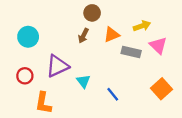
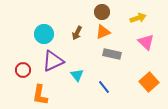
brown circle: (92, 13) -> (102, 12), moved
yellow arrow: (142, 26) -> (138, 18), moved
cyan circle: (28, 37) -> (44, 34), moved
gray rectangle: (131, 52) -> (112, 54), moved

